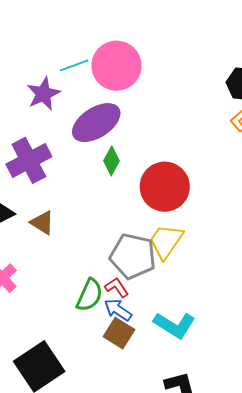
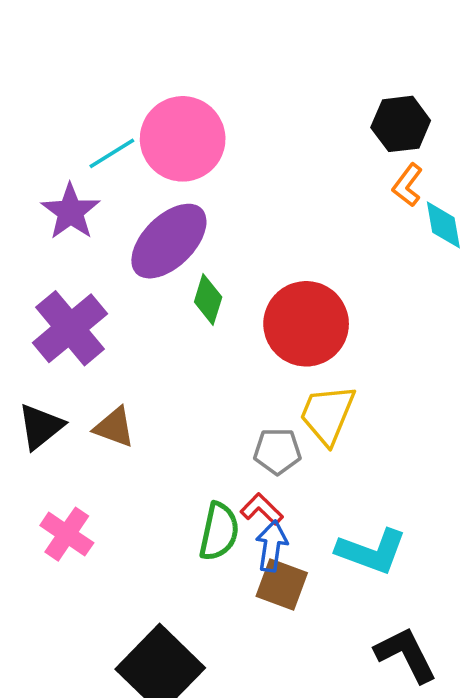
gray pentagon: (133, 256) -> (277, 451), size x0.6
blue arrow: (118, 310) -> (272, 546), turned 76

